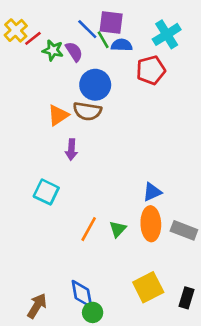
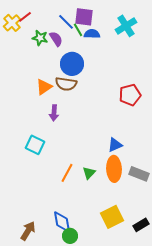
red line: (33, 38) -> (25, 17), moved
red pentagon: (151, 70) -> (130, 95), moved
black rectangle: (187, 298) -> (141, 225), turned 42

